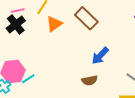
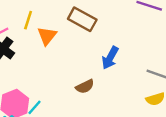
brown semicircle: (90, 80) -> (85, 86), moved

